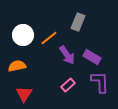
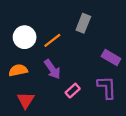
purple arrow: (67, 55) -> (52, 69), moved
purple rectangle: (92, 57) -> (111, 57), moved

